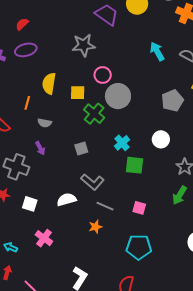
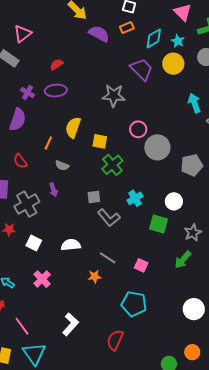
cyan arrow: (157, 51) -> (194, 103), moved
pink circle: (103, 75) -> (138, 129), moved
gray circle: (118, 96) -> (157, 147), moved
green square: (134, 165) -> (158, 224), moved
gray cross: (16, 167) -> (27, 204), turned 30
gray L-shape: (92, 182) -> (109, 218), moved

